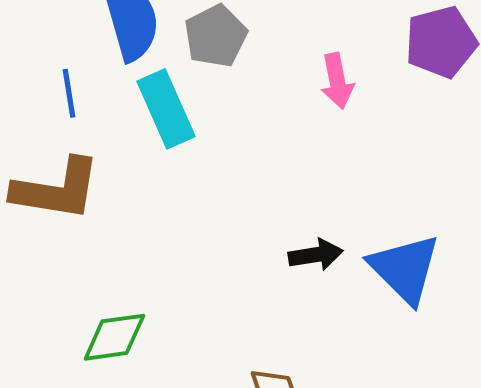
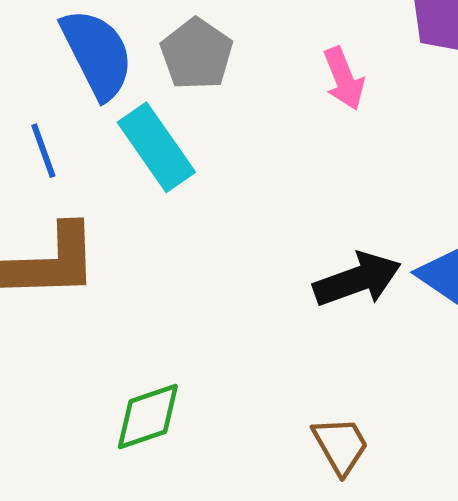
black arrow: (316, 255) -> (357, 280), size x1.4

